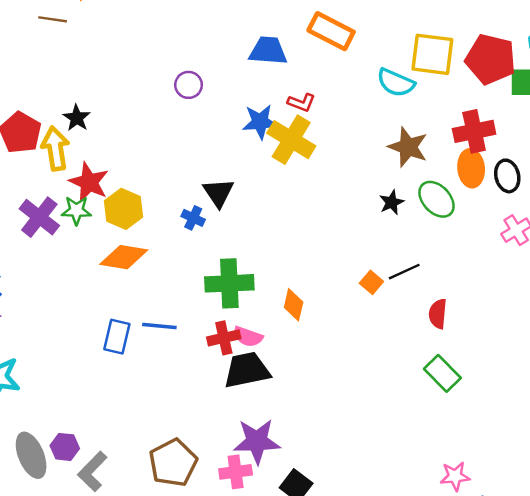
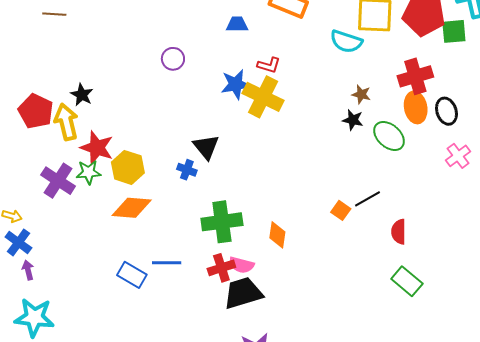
blue trapezoid: (268, 51) -> (237, 24), size x0.7
brown star: (408, 147) -> (361, 94), size x0.6
black star: (392, 202) -> (353, 120), moved, turned -30
blue rectangle: (117, 337) -> (132, 275), turned -68

